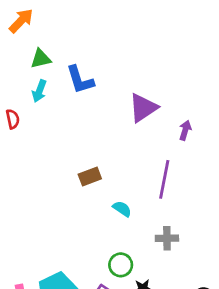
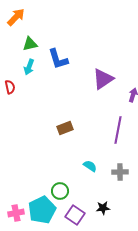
cyan semicircle: (122, 209) -> (90, 166), moved
green circle: (121, 265) -> (60, 191), moved

